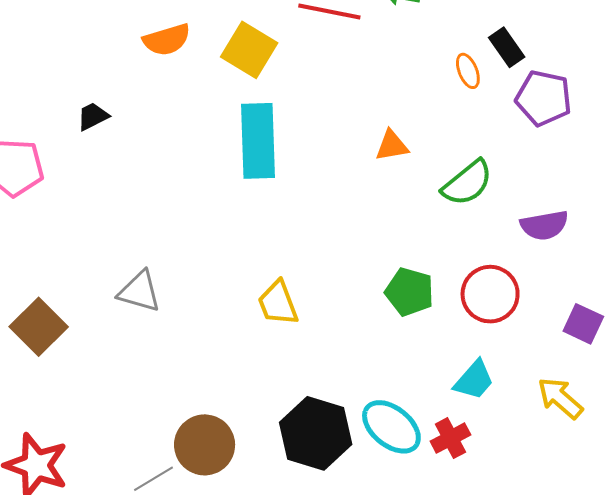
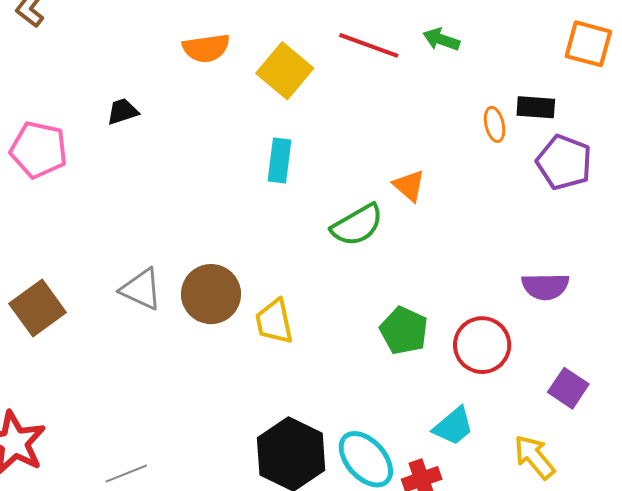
black rectangle: (507, 47) -> (536, 107), turned -60
cyan rectangle: (258, 141) -> (279, 160), size x0.6
orange triangle: (392, 146) -> (409, 186), turned 42
green semicircle: (467, 183) -> (357, 225), moved
brown circle: (205, 445) -> (211, 294), moved

